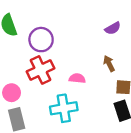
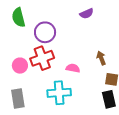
purple semicircle: (113, 28) -> (87, 14), moved
pink circle: (12, 93) -> (20, 66), moved

